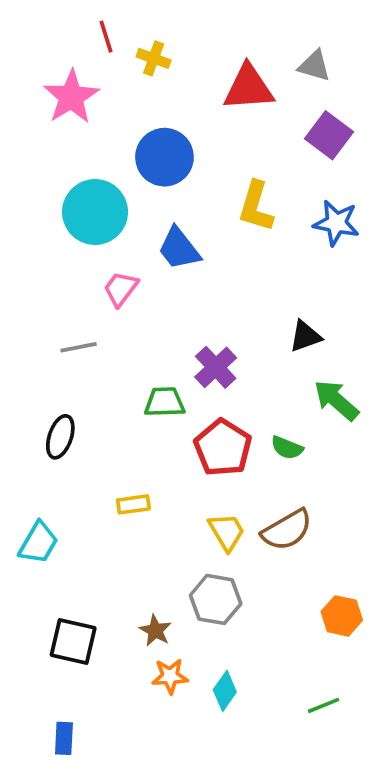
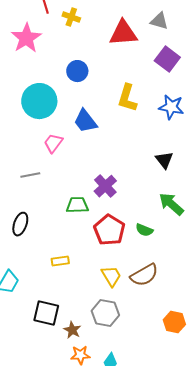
blue circle: (164, 157) -> (77, 71), size x0.7
black triangle: (305, 336) -> (164, 160), moved, turned -48
black square: (73, 641) -> (46, 313), moved

